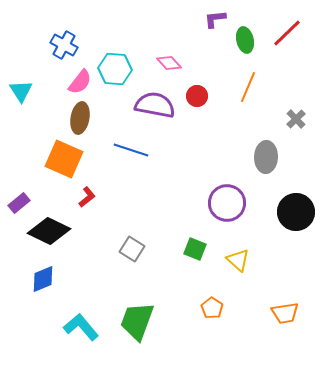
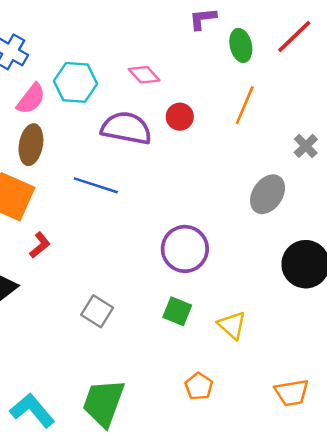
gray ellipse: (266, 157) -> (268, 194), turned 32
purple circle: (227, 203) -> (185, 249), moved

